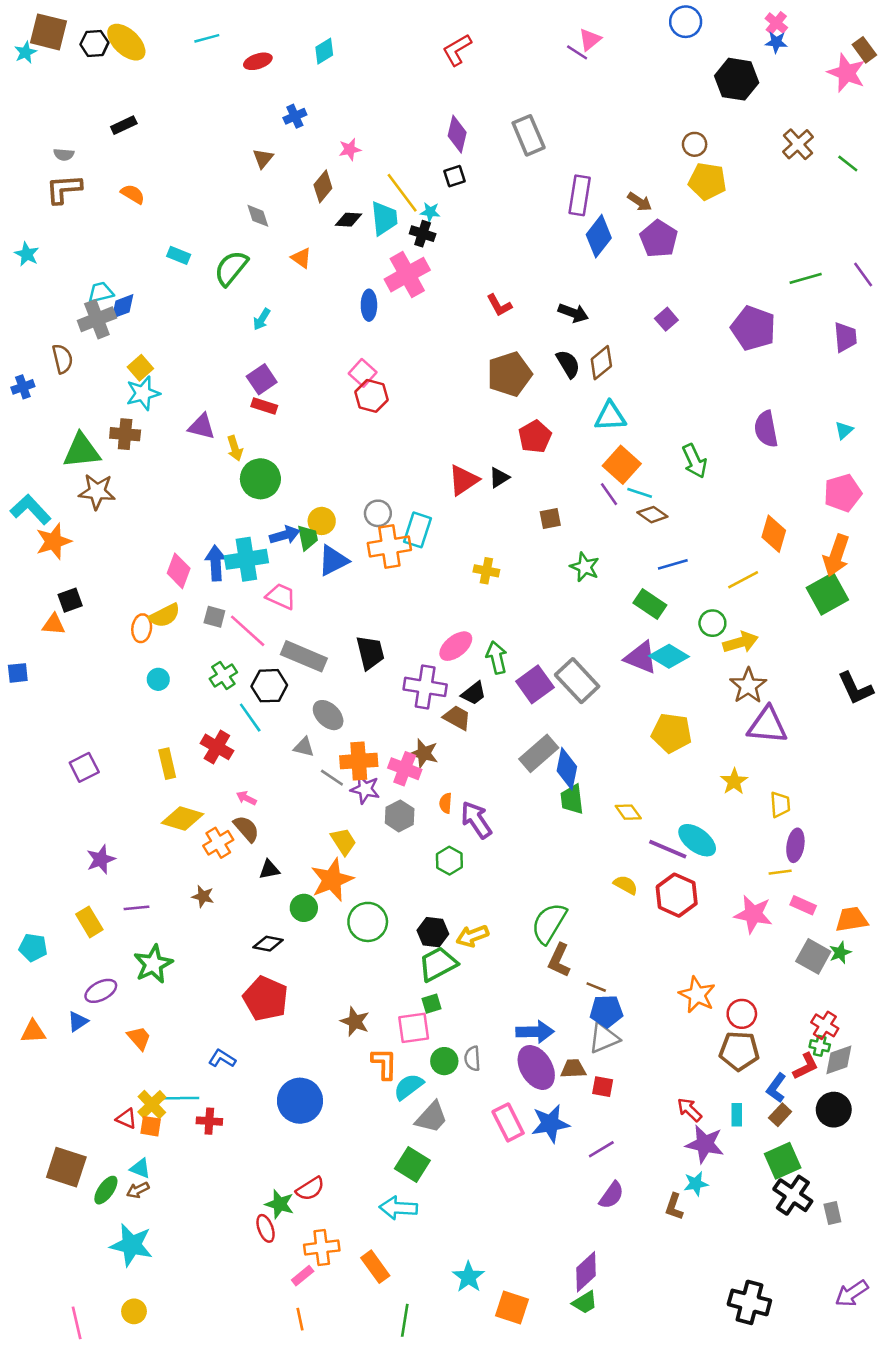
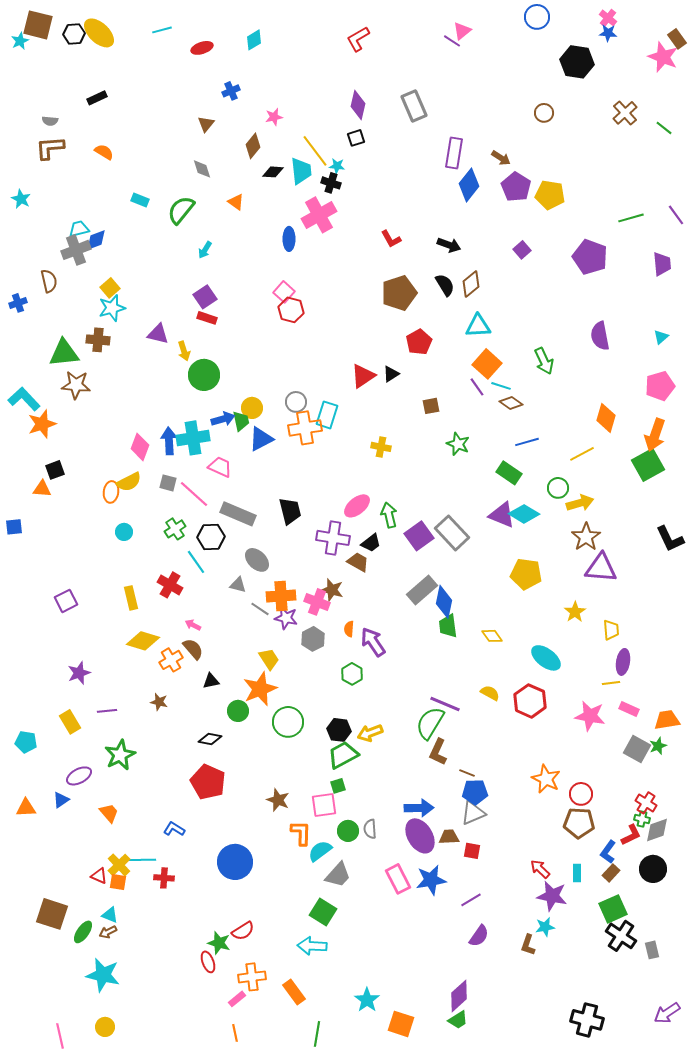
yellow pentagon: (707, 181) -> (550, 195), moved
purple line: (668, 849) -> (445, 704), moved

